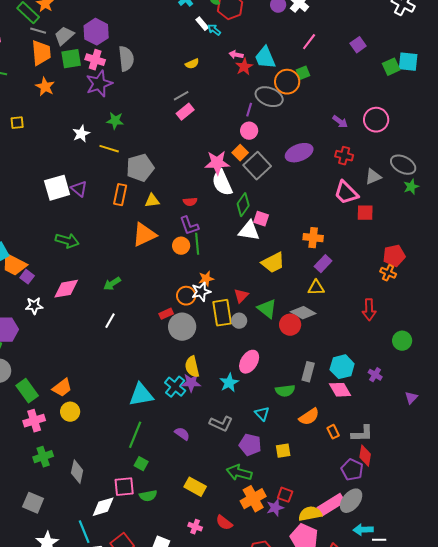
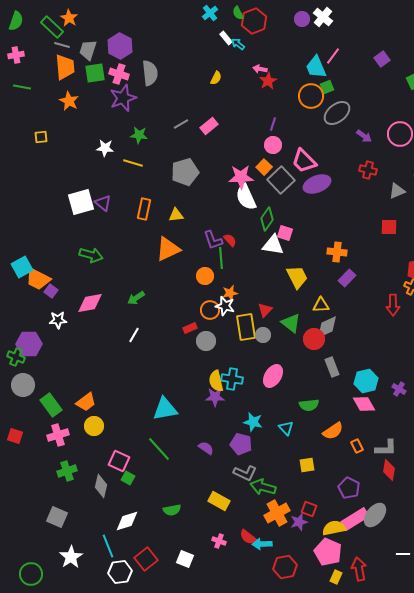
gray trapezoid: (64, 36) -> (88, 50), turned -30
cyan trapezoid: (265, 58) -> (316, 67), moved
yellow semicircle: (192, 64) -> (216, 78), turned -40
gray line: (181, 96) -> (181, 124), moved
gray ellipse: (269, 97) -> (337, 113), moved, turned -60
white star: (81, 134) -> (105, 148), turned 30
purple ellipse: (299, 153) -> (317, 184), moved
gray pentagon: (140, 168) -> (185, 172), moved
pink trapezoid: (346, 193) -> (304, 161), moved
red semicircle: (190, 202) -> (230, 240), moved, turned -128
orange circle: (181, 246) -> (205, 276), moved
yellow trapezoid: (273, 263) -> (297, 277), turned -90
yellow triangle: (316, 288) -> (321, 305), moved
white star: (201, 292) -> (225, 306), turned 30
red arrow: (369, 310) -> (393, 305), moved
gray diamond: (303, 313) -> (327, 327), turned -55
gray circle: (182, 327) -> (206, 341), size x0.7
gray rectangle: (308, 372) -> (332, 367), moved, turned -36
cyan star: (229, 383) -> (253, 422), moved, turned -30
cyan cross: (175, 387) -> (232, 379), moved, turned -30
gray L-shape: (221, 424) -> (245, 473), moved
green line: (135, 435) -> (159, 449), turned -64
purple pentagon: (250, 445) -> (241, 444), moved
green square: (141, 464) -> (128, 478), moved
purple pentagon: (352, 470) -> (349, 488), moved
pink square: (124, 487) -> (119, 461), moved, turned 30
cyan arrow: (363, 530) -> (262, 544), moved

